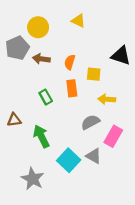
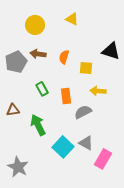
gray pentagon: (17, 48) -> (16, 62), moved
orange rectangle: (72, 88) -> (66, 96), moved
pink rectangle: (113, 136) -> (103, 159), moved
gray star: (33, 179) -> (18, 167), moved

